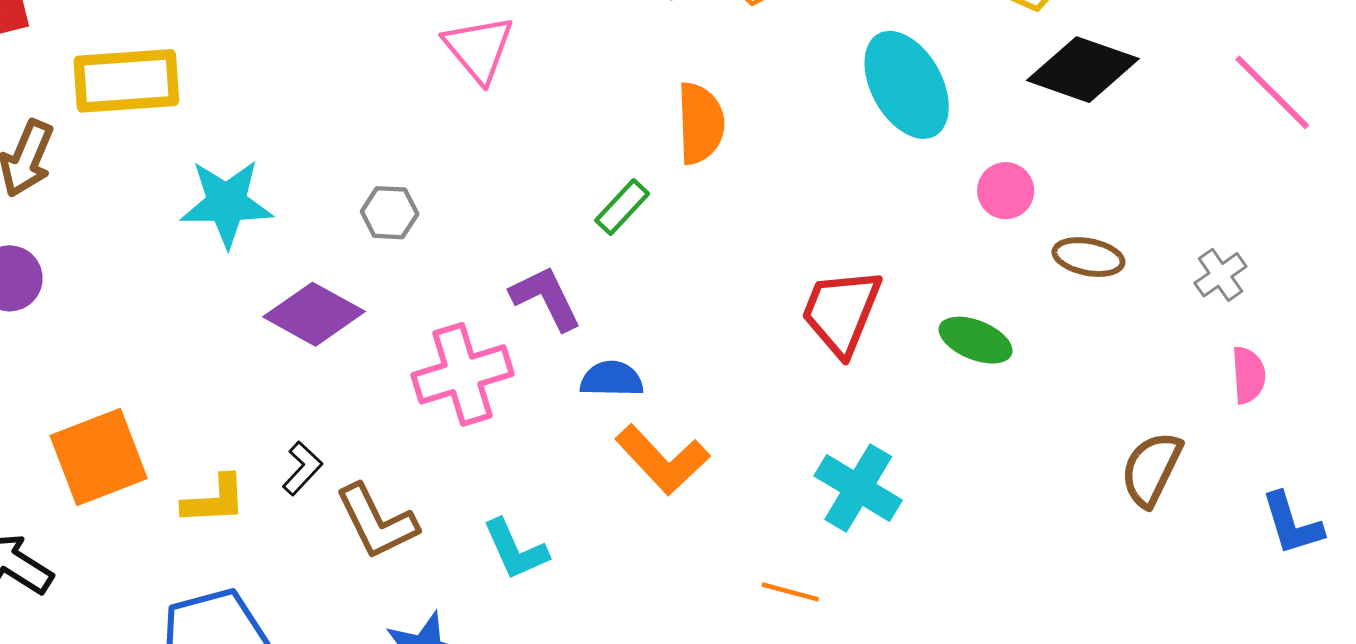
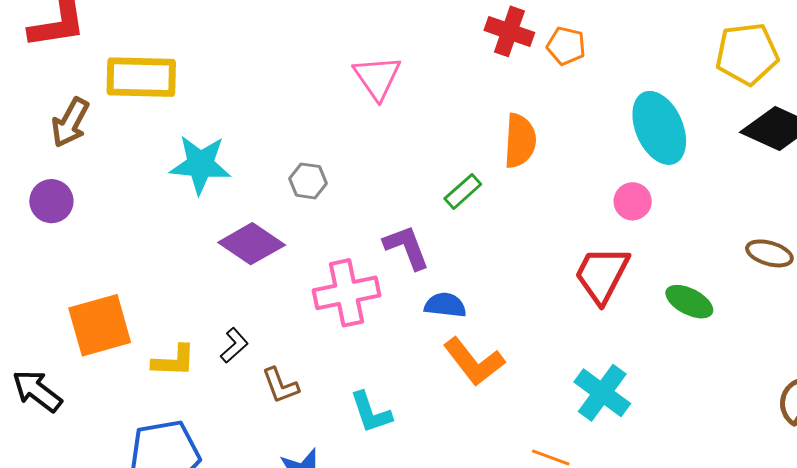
pink circle: (1006, 191) -> (633, 201), moved
brown L-shape: (377, 522) -> (280, 385), size x0.7

